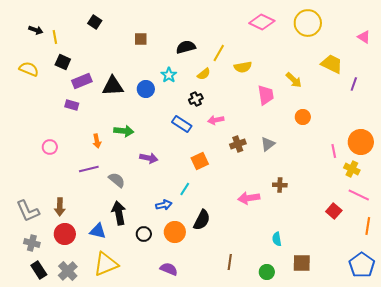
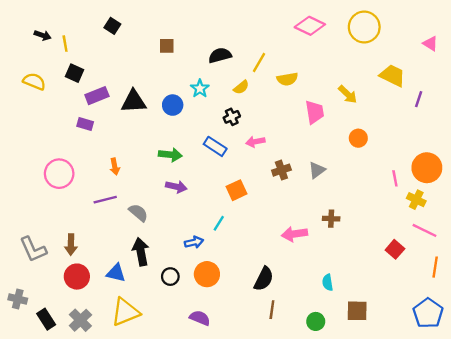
green arrow: (124, 131) -> (170, 155), moved
pink circle: (50, 147) -> (59, 174), size x1.6
black semicircle: (202, 220) -> (264, 279), moved
gray cross: (32, 243) -> (18, 299), moved

